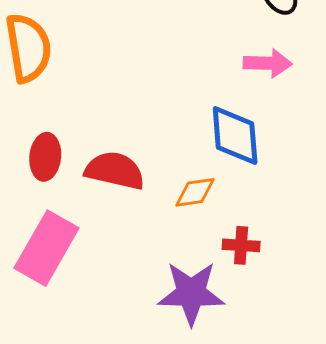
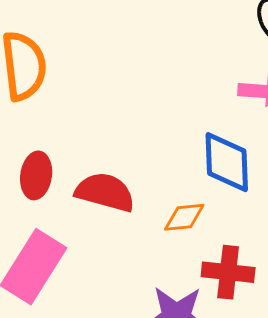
red cross: (241, 245) -> (228, 272), size x1.4

